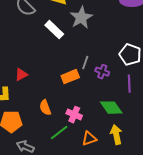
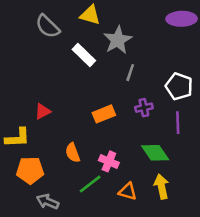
gray line: (85, 63) -> (130, 73), moved
purple cross: (102, 72) -> (144, 108), turned -32
orange triangle: (89, 139) -> (128, 192), turned 35

